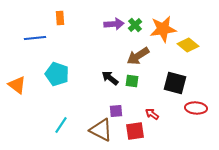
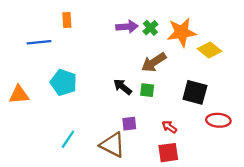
orange triangle: (17, 85) -> (19, 95), turned -42
red square: (135, 131) -> (168, 153), moved

